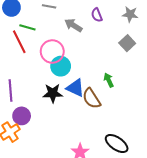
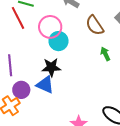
blue triangle: (75, 88) -> (45, 85), moved
brown semicircle: (92, 98) -> (95, 25), moved

